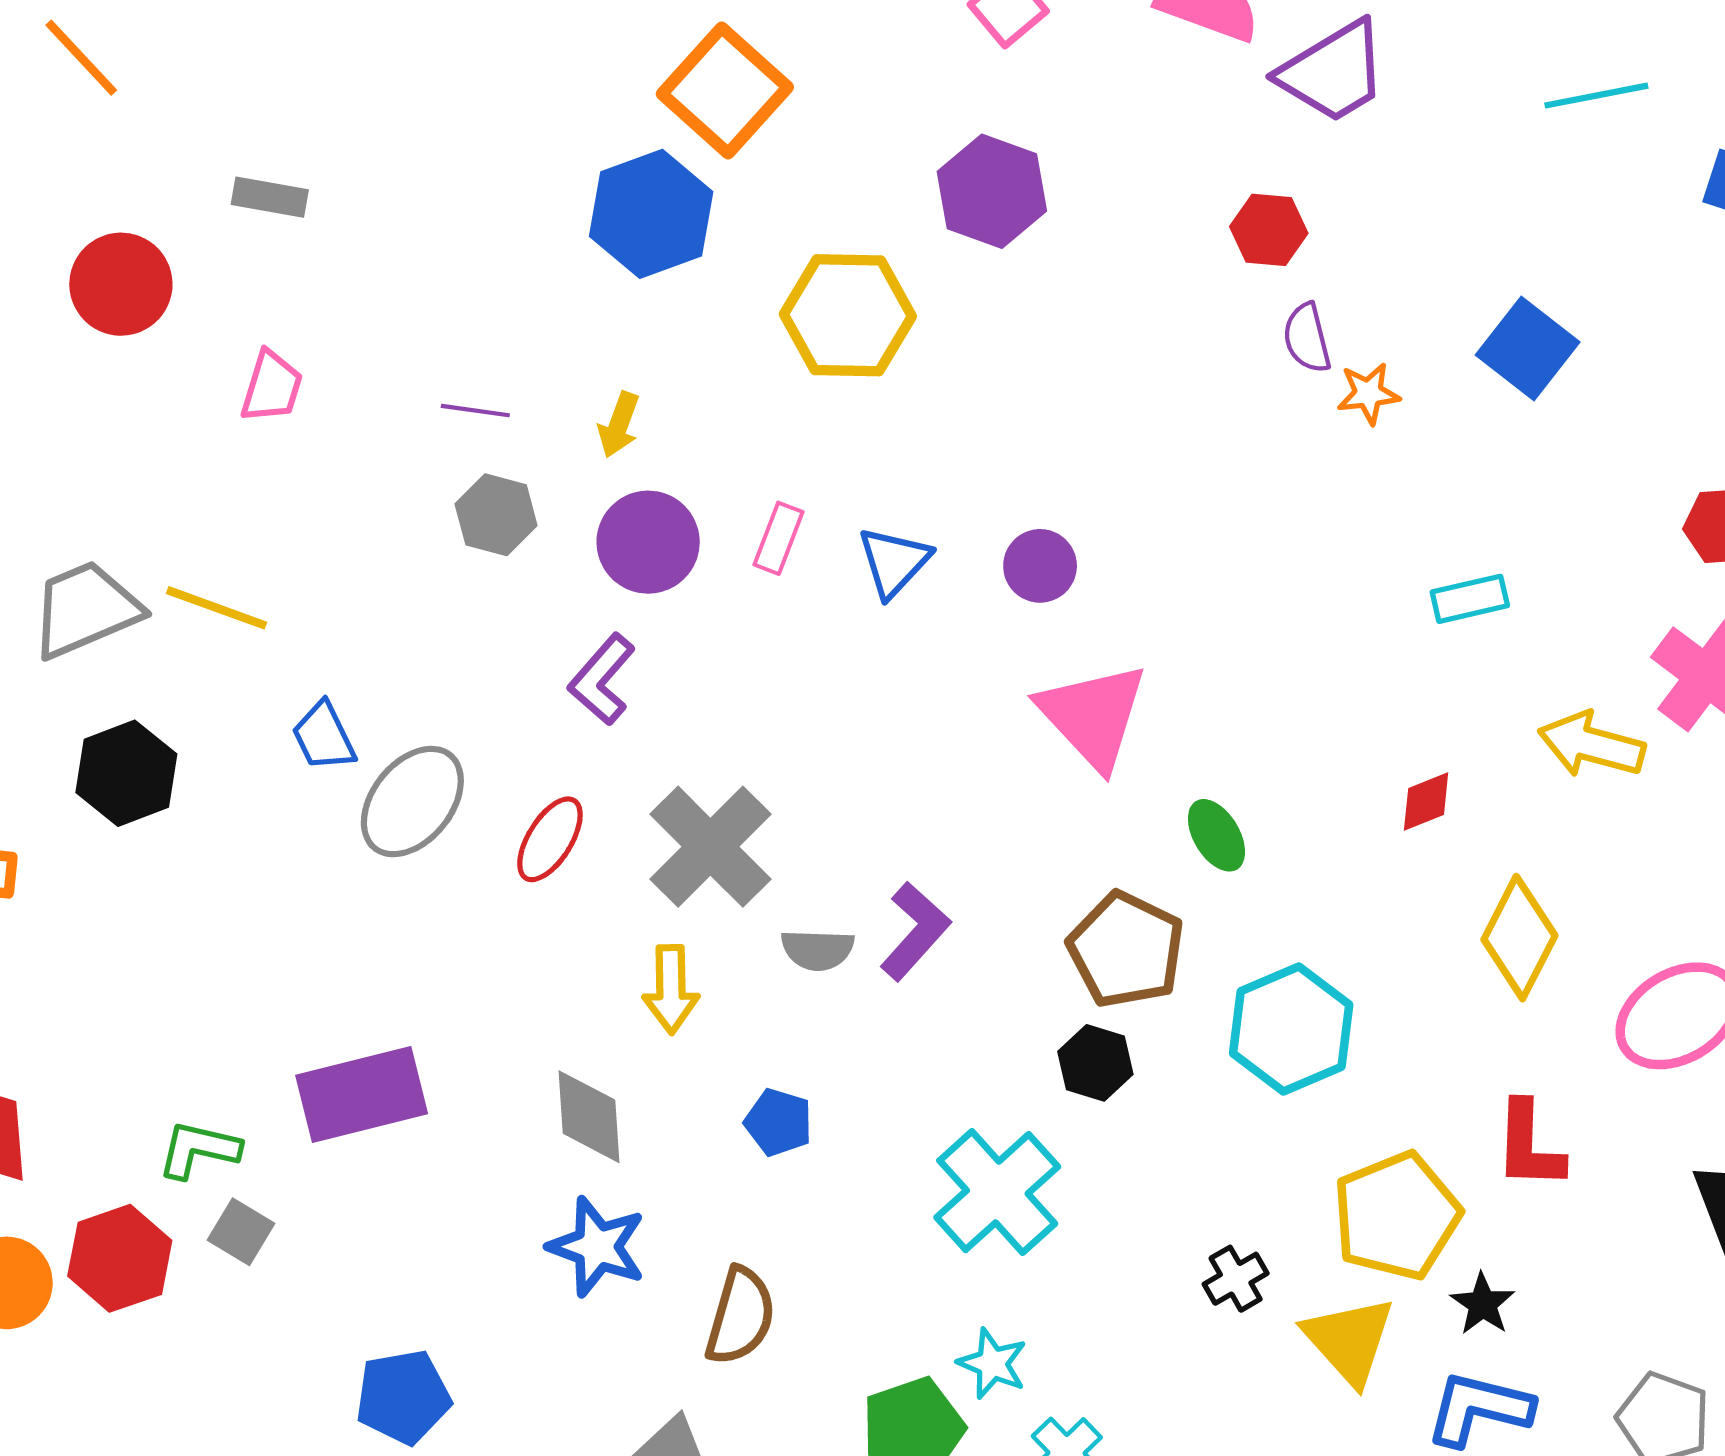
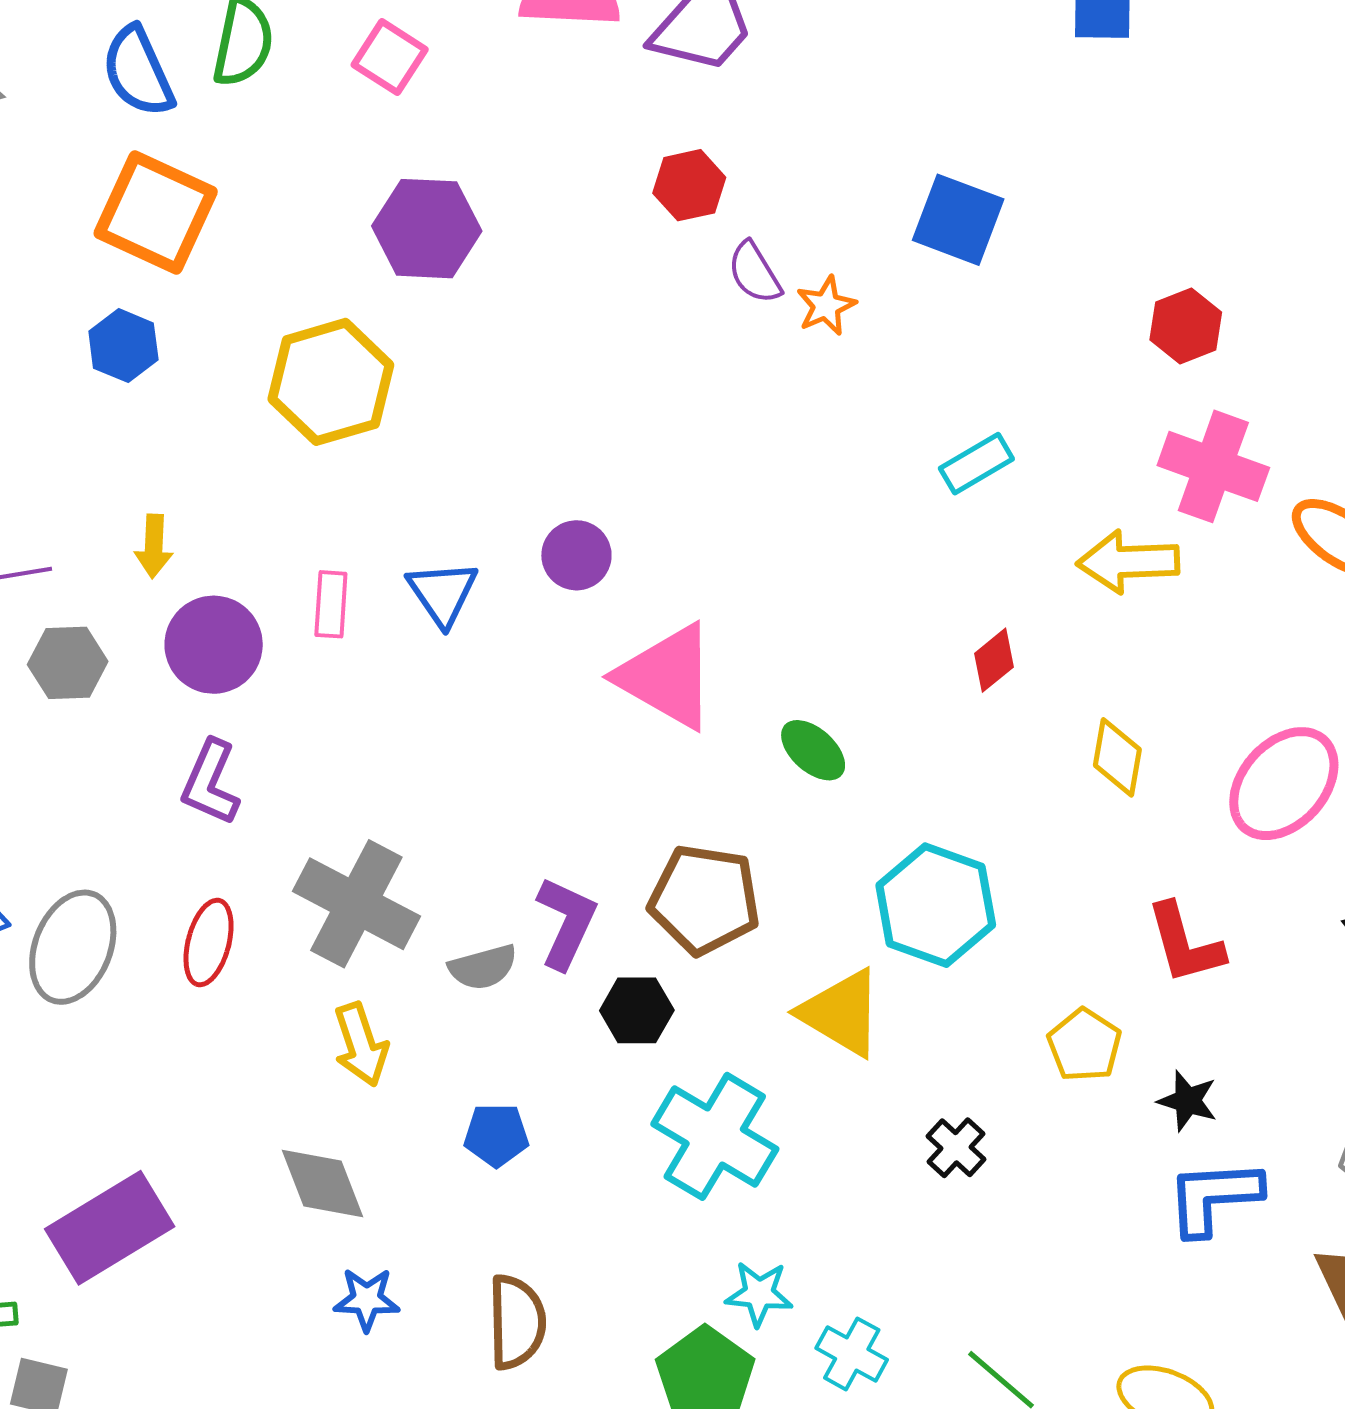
blue hexagon: (651, 214) -> (123, 346), size x0.6
yellow diamond: (1519, 938) -> (1117, 757), size x0.7
brown pentagon: (1126, 950) -> (704, 899), moved
black hexagon: (1095, 1063) -> (637, 1010), moved
yellow pentagon: (1397, 1216) -> (1085, 1045), size x0.6
blue star: (597, 1247) -> (367, 1299), size x0.7
yellow triangle: (1349, 1340) -> (841, 1013), moved

